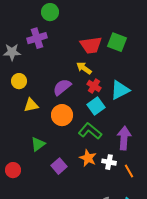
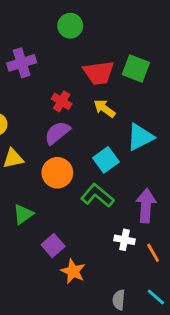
green circle: (50, 12) -> (70, 26), moved
yellow arrow: (84, 68) -> (104, 109), moved
red cross: (94, 86) -> (62, 101), moved
orange star: (88, 158) -> (73, 271), moved

